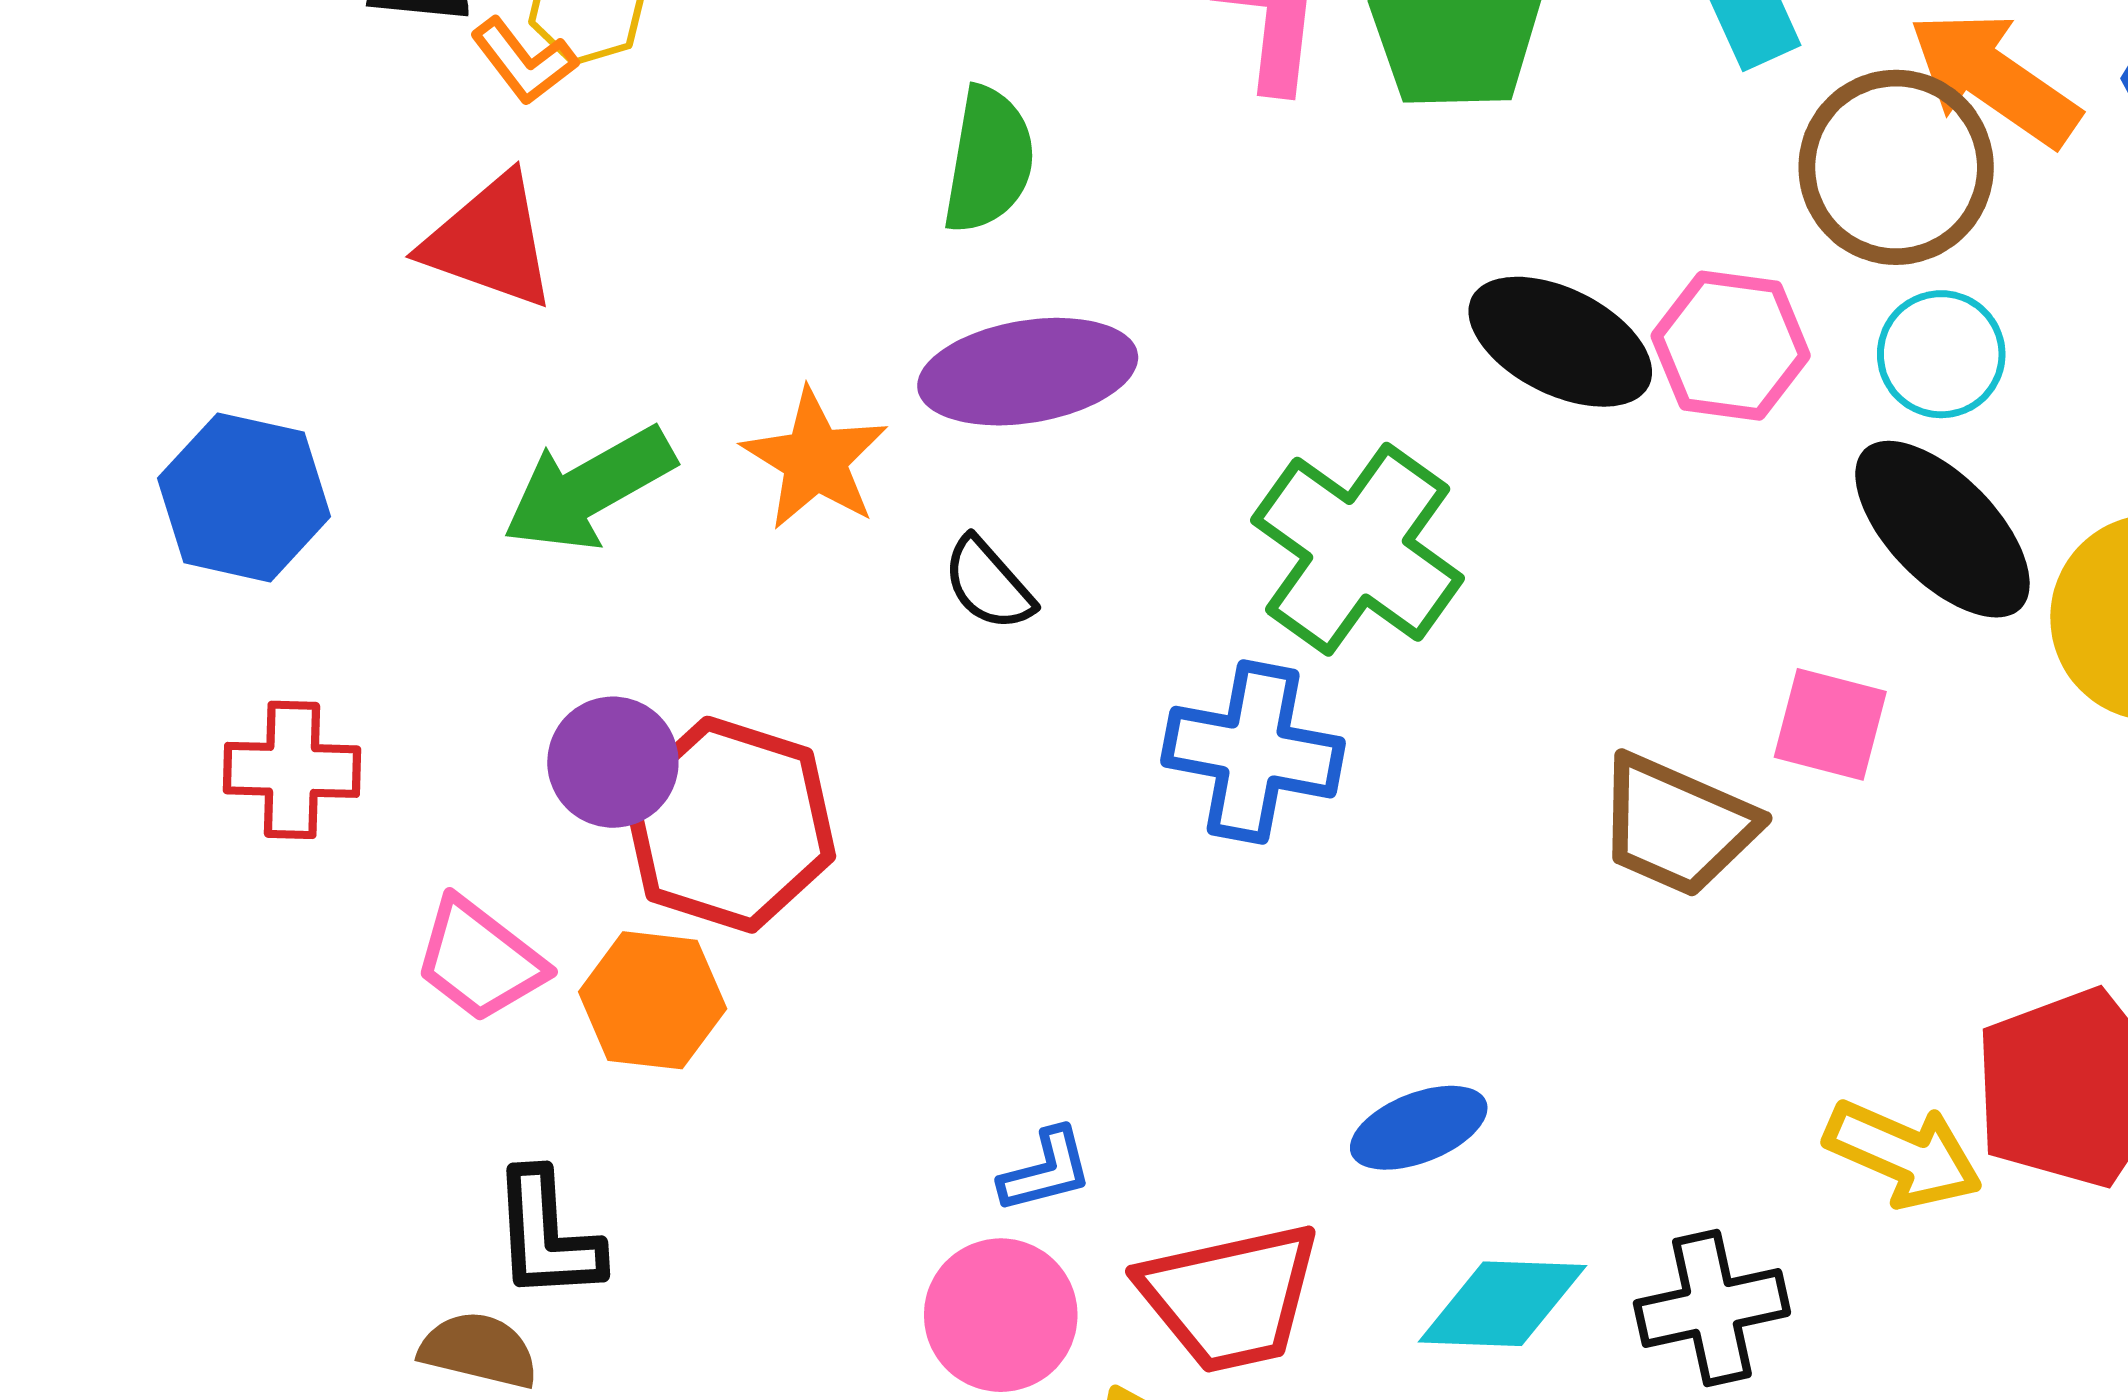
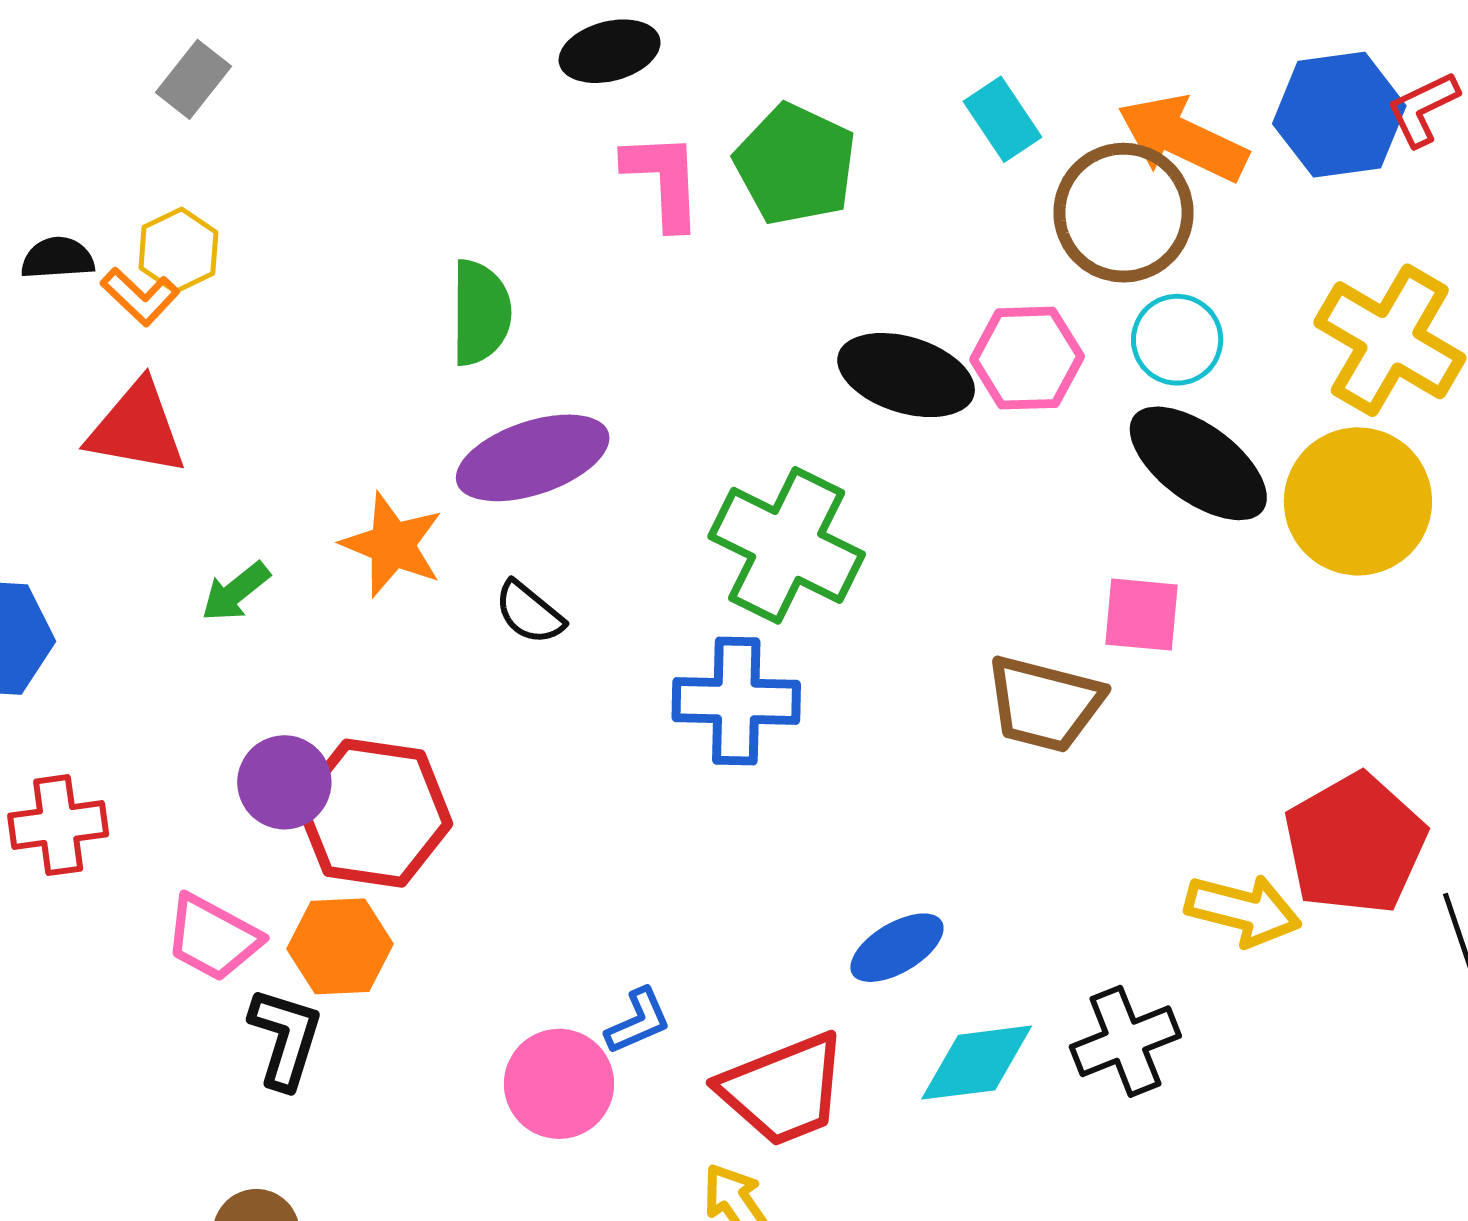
green arrow: (589, 489) -> (236, 592), size x0.6
black L-shape: (547, 1235) -> (285, 1038), moved, turned -150
pink circle: (1001, 1315) -> (559, 1084), moved

